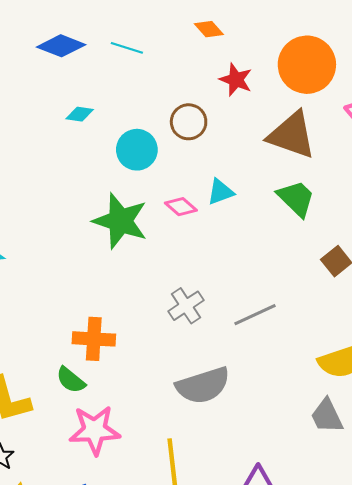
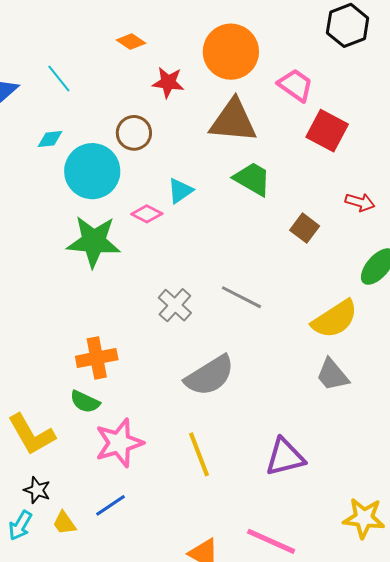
cyan line: (127, 48) -> (59, 78), turned 48
cyan diamond: (80, 114) -> (50, 139), moved
cyan circle: (137, 150) -> (92, 171), size x1.4
gray line: (255, 315) -> (241, 297), turned 66

